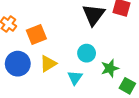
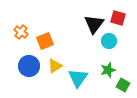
cyan circle: (87, 53) -> (109, 41), moved
cyan triangle: (75, 78) -> (78, 78), size x1.5

